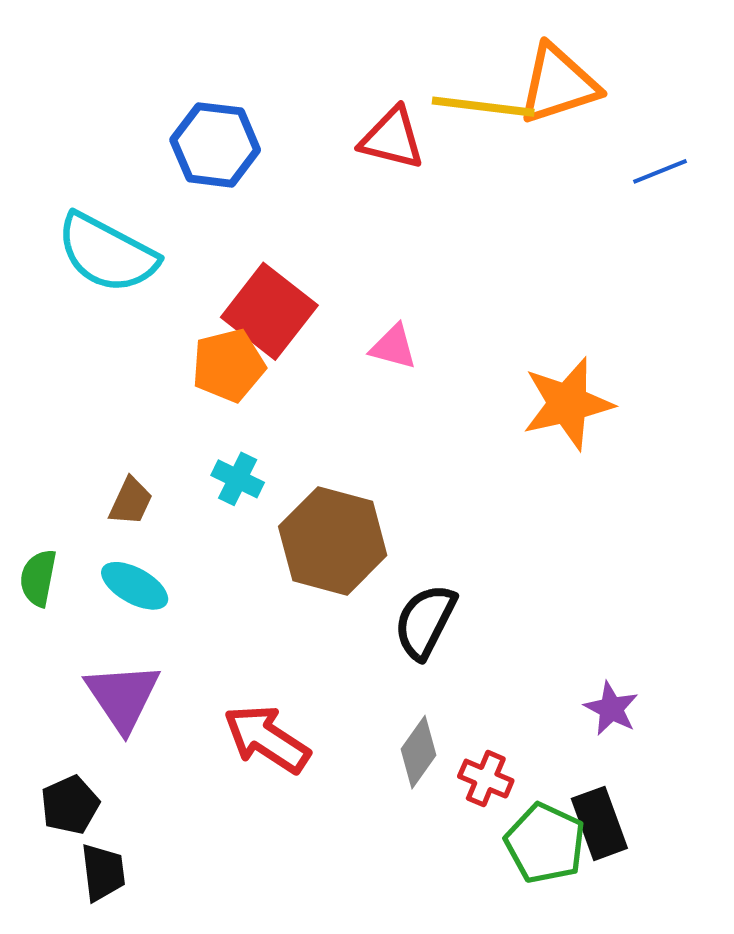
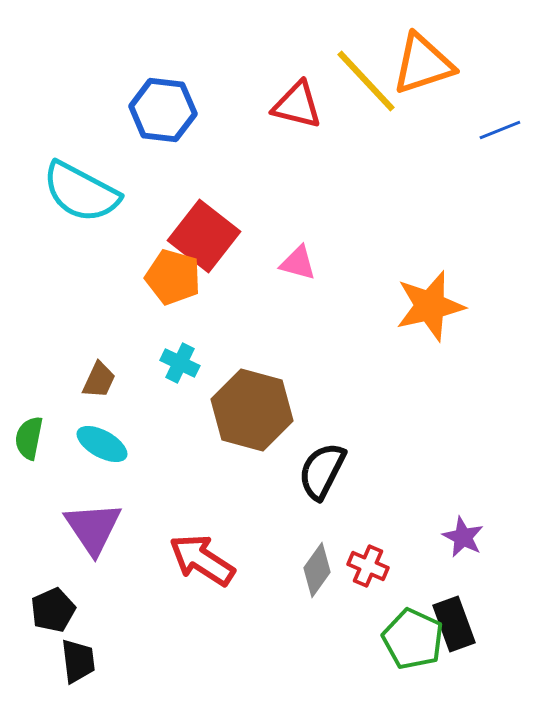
yellow line: (483, 107) -> (366, 81), turned 40
orange pentagon: (228, 365) -> (173, 277), turned 30
red cross: (486, 779) -> (368, 566), moved

